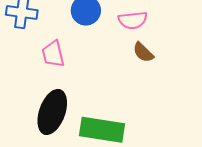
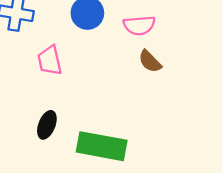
black ellipse: (52, 112) -> (47, 125), size x0.6

